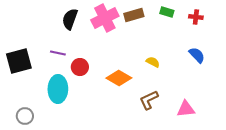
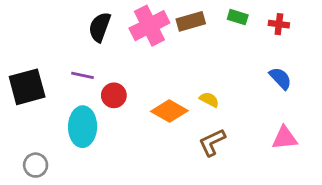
yellow semicircle: (153, 62) -> (209, 100), moved
pink triangle: (186, 109) -> (285, 138), moved

